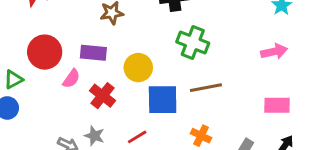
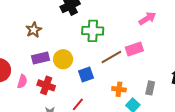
purple rectangle: (93, 53) -> (41, 58), moved
blue square: (163, 100) -> (86, 75), size x0.7
pink rectangle: (277, 105) -> (134, 49), moved

